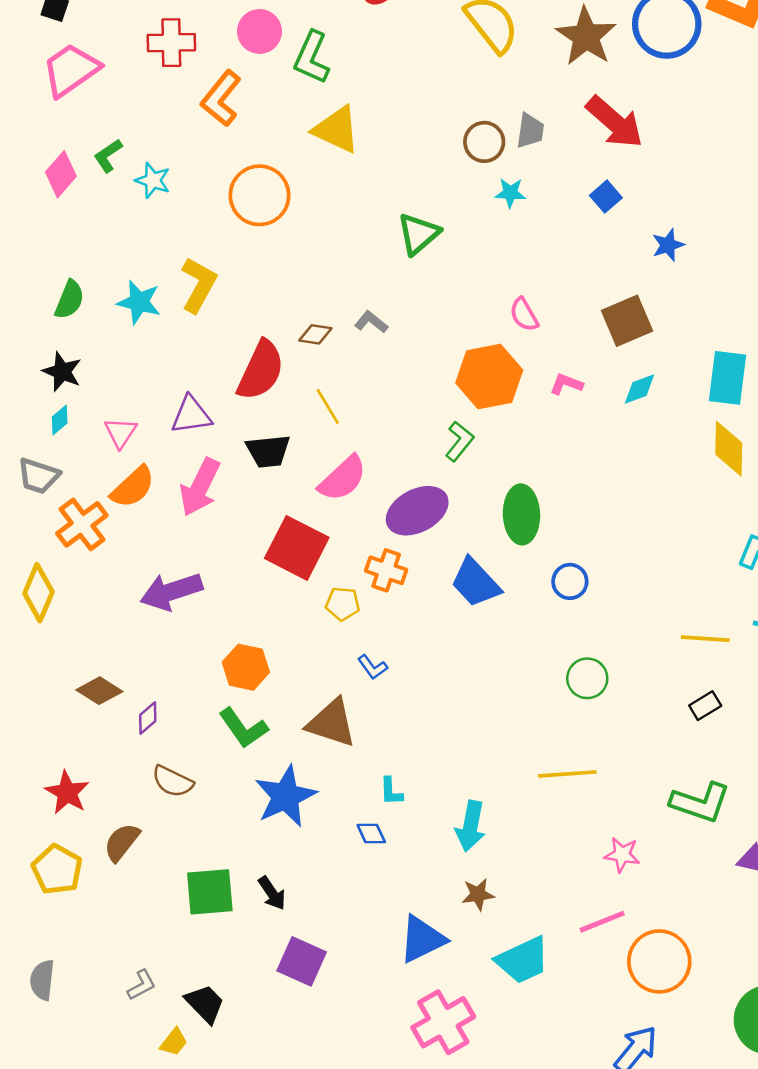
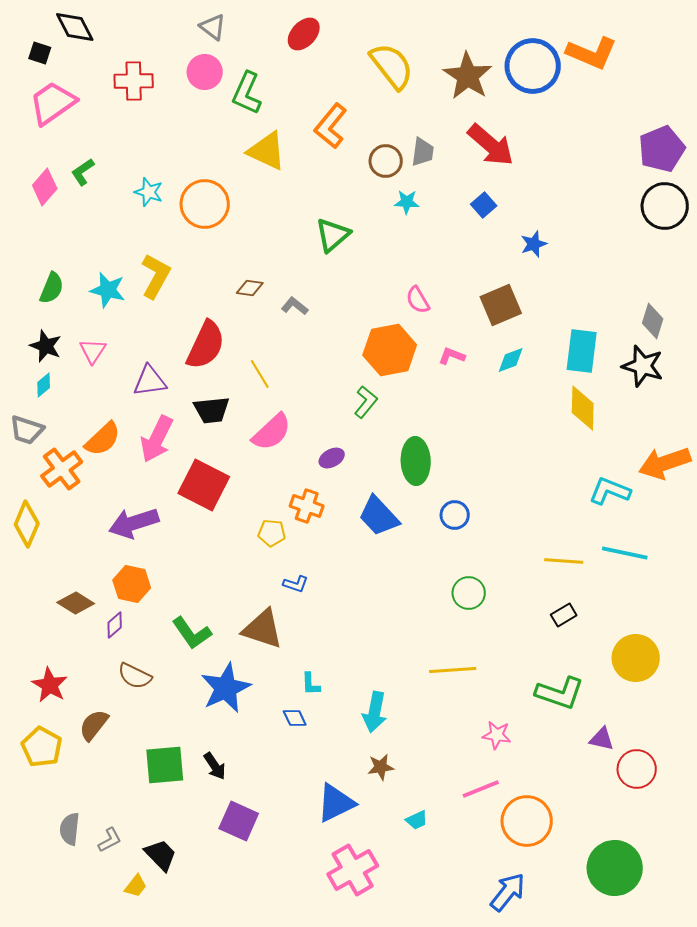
orange L-shape: (221, 98) -> (331, 126), moved
cyan star: (153, 180) -> (149, 192), moved
brown diamond: (315, 334) -> (250, 288), moved
pink triangle: (120, 432) -> (93, 351), moved
purple ellipse: (417, 511) -> (332, 458), size x0.5
red square: (297, 548) -> (204, 485), moved
orange hexagon: (246, 667) -> (132, 584), moved
blue L-shape: (372, 667) -> (296, 584), turned -35
cyan trapezoid: (523, 960) -> (417, 820), size x0.5
gray semicircle: (42, 980) -> (70, 829), moved

